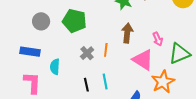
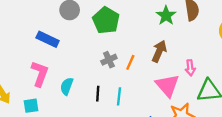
cyan semicircle: (55, 67) -> (67, 86), moved

